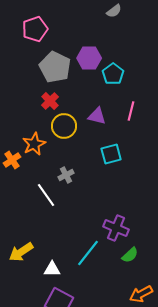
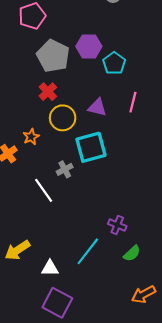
orange star: (34, 144) -> (31, 137), size x0.7
cyan square: (111, 154) -> (91, 147), moved, size x1.4
purple cross: (116, 228) -> (117, 225), size x0.7

